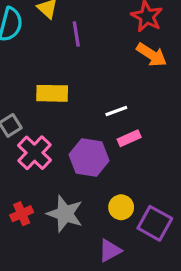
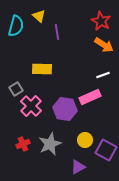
white line: (116, 111) -> (103, 75), moved
pink rectangle: (129, 138) -> (90, 97), size x1.5
gray star: (65, 214) -> (50, 144), turned 30

